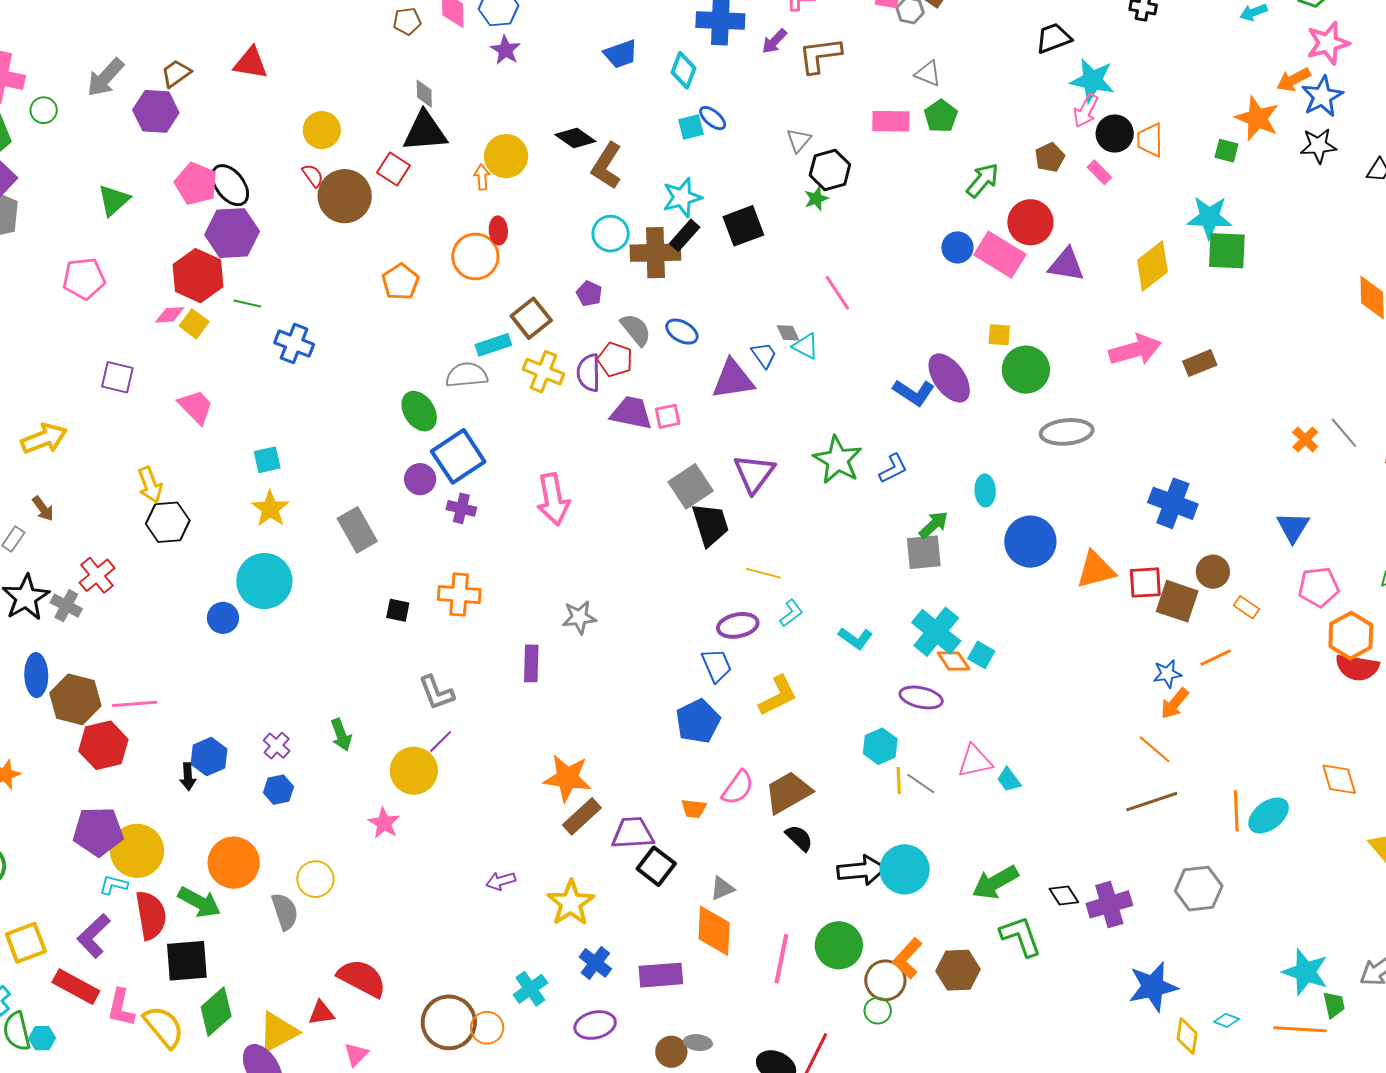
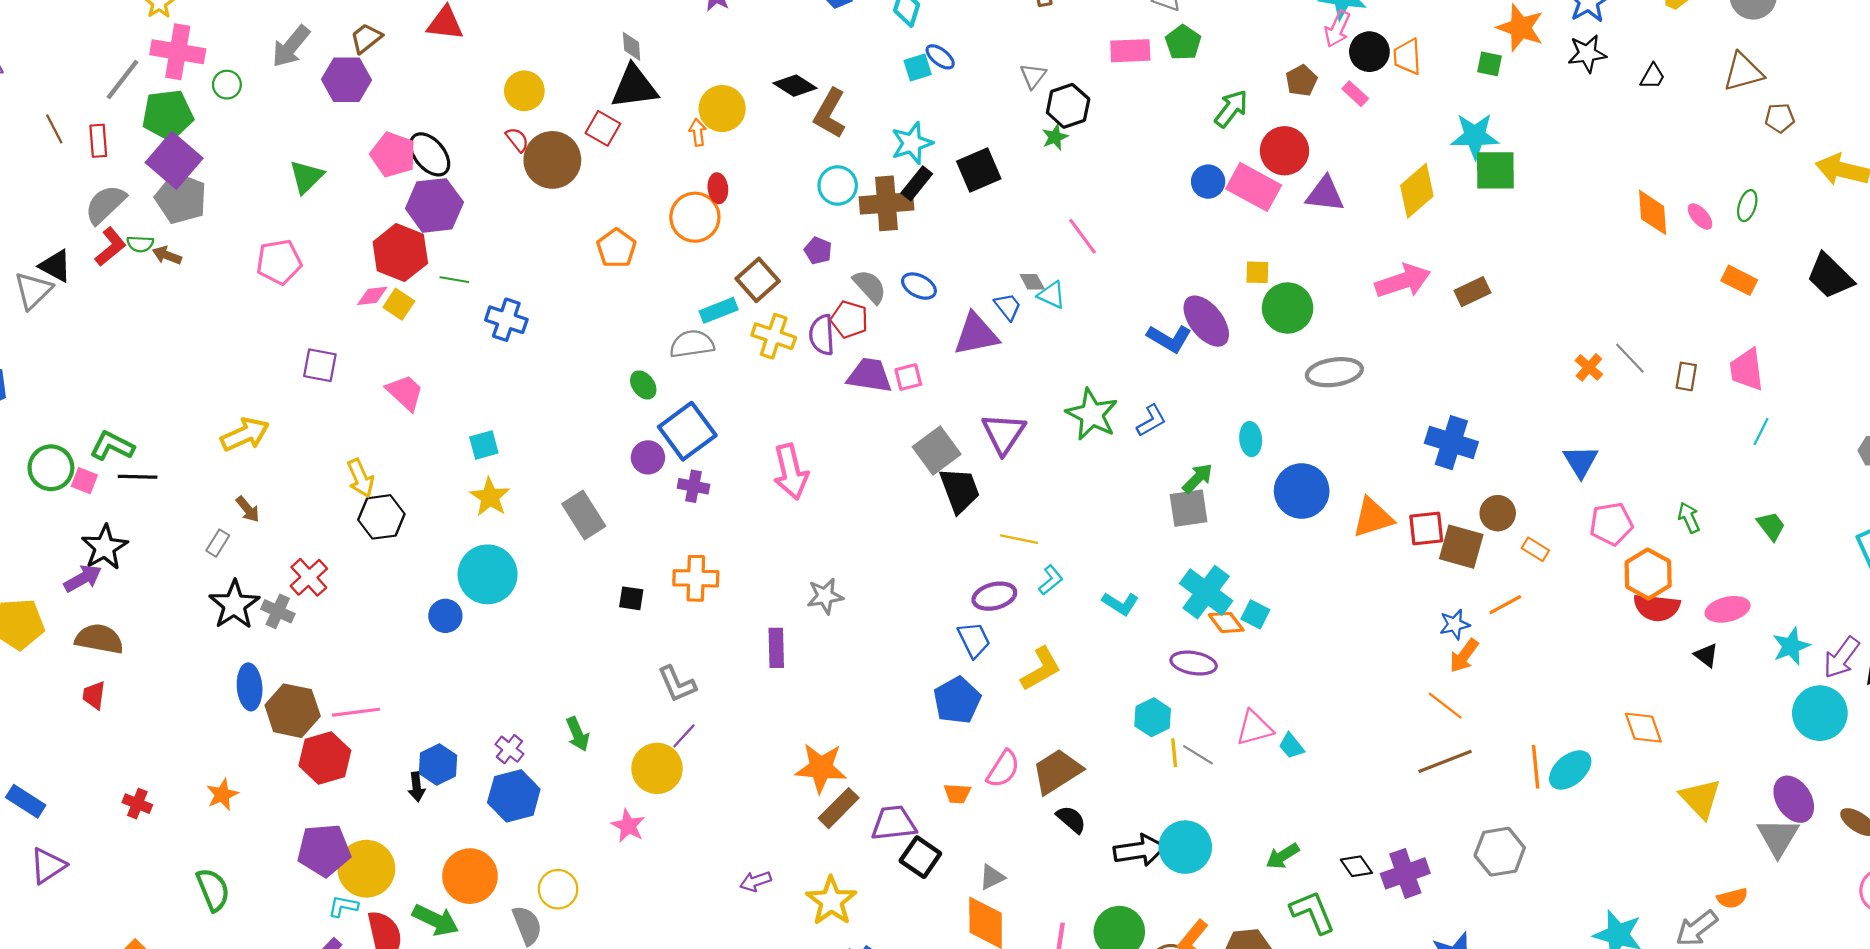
green ellipse: (419, 411) -> (643, 385), size x0.7
blue hexagon: (278, 790) -> (514, 796), size x1.6
green arrow: (995, 882) -> (1283, 856), size x0.7

